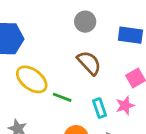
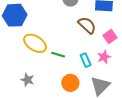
brown semicircle: (89, 63) -> (87, 25), moved

